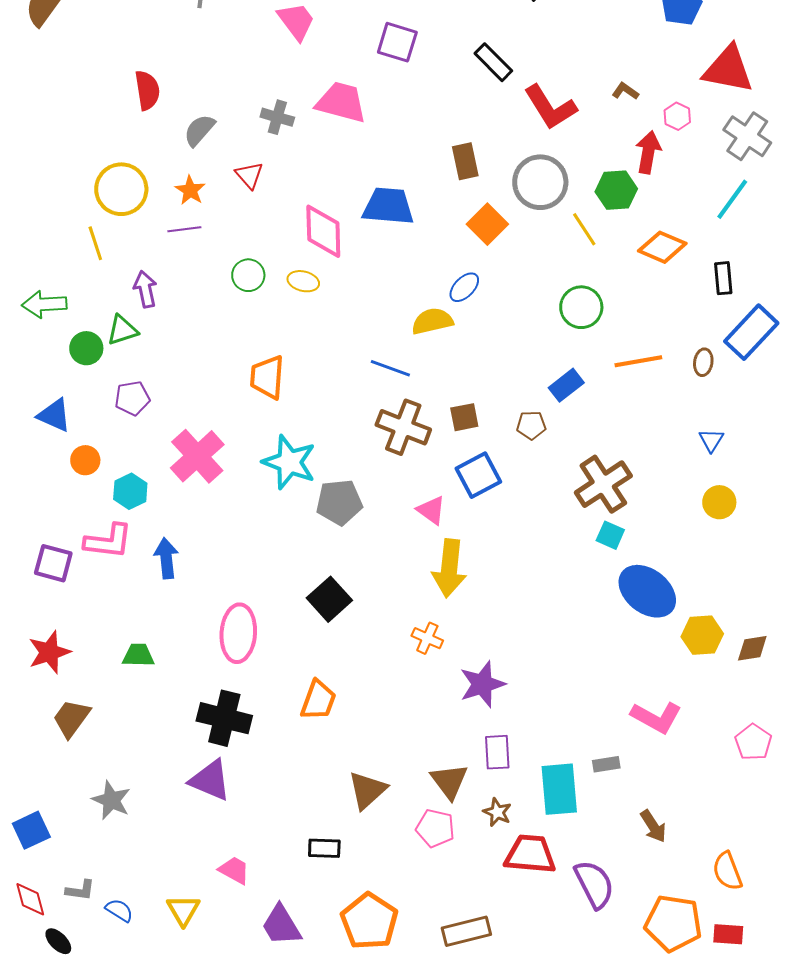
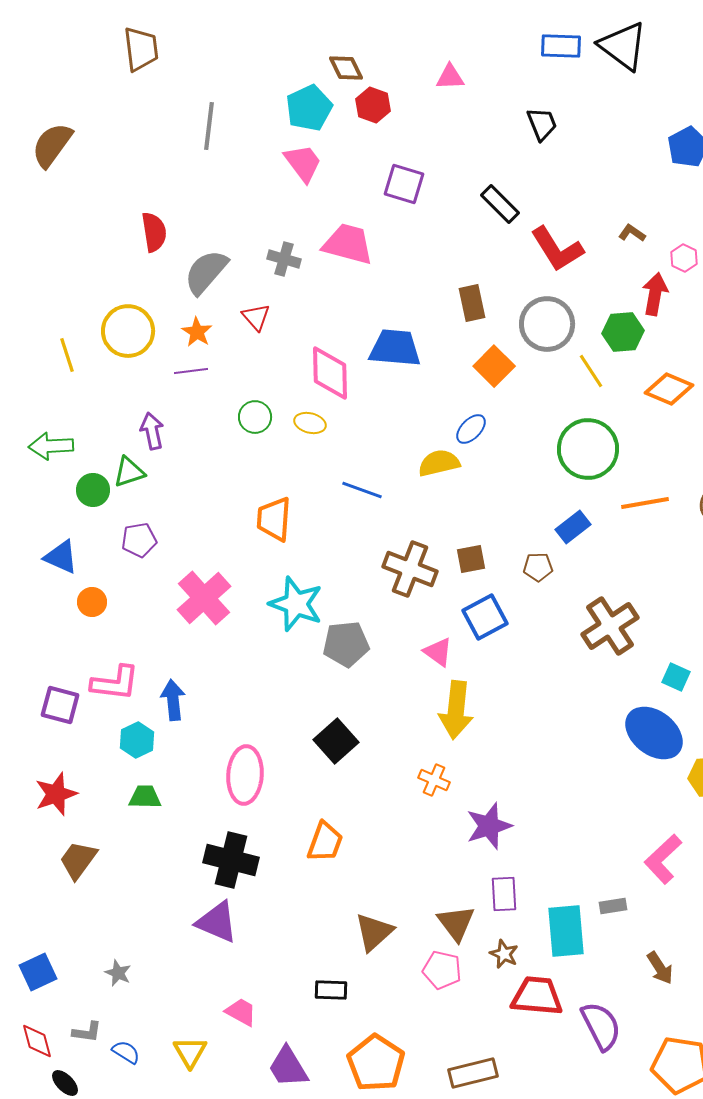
gray semicircle: (199, 130) -> (206, 272), size x1.4
yellow line: (95, 243) -> (67, 355), moved
green circle: (581, 307) -> (588, 449), size x1.4
blue line: (390, 368) -> (362, 490), moved
cyan hexagon: (130, 491) -> (137, 740), moved
cyan square: (610, 535) -> (676, 677), moved
pink L-shape: (656, 717) -> (663, 859), turned 108
gray star: (111, 800) -> (118, 973), moved, size x0.7

